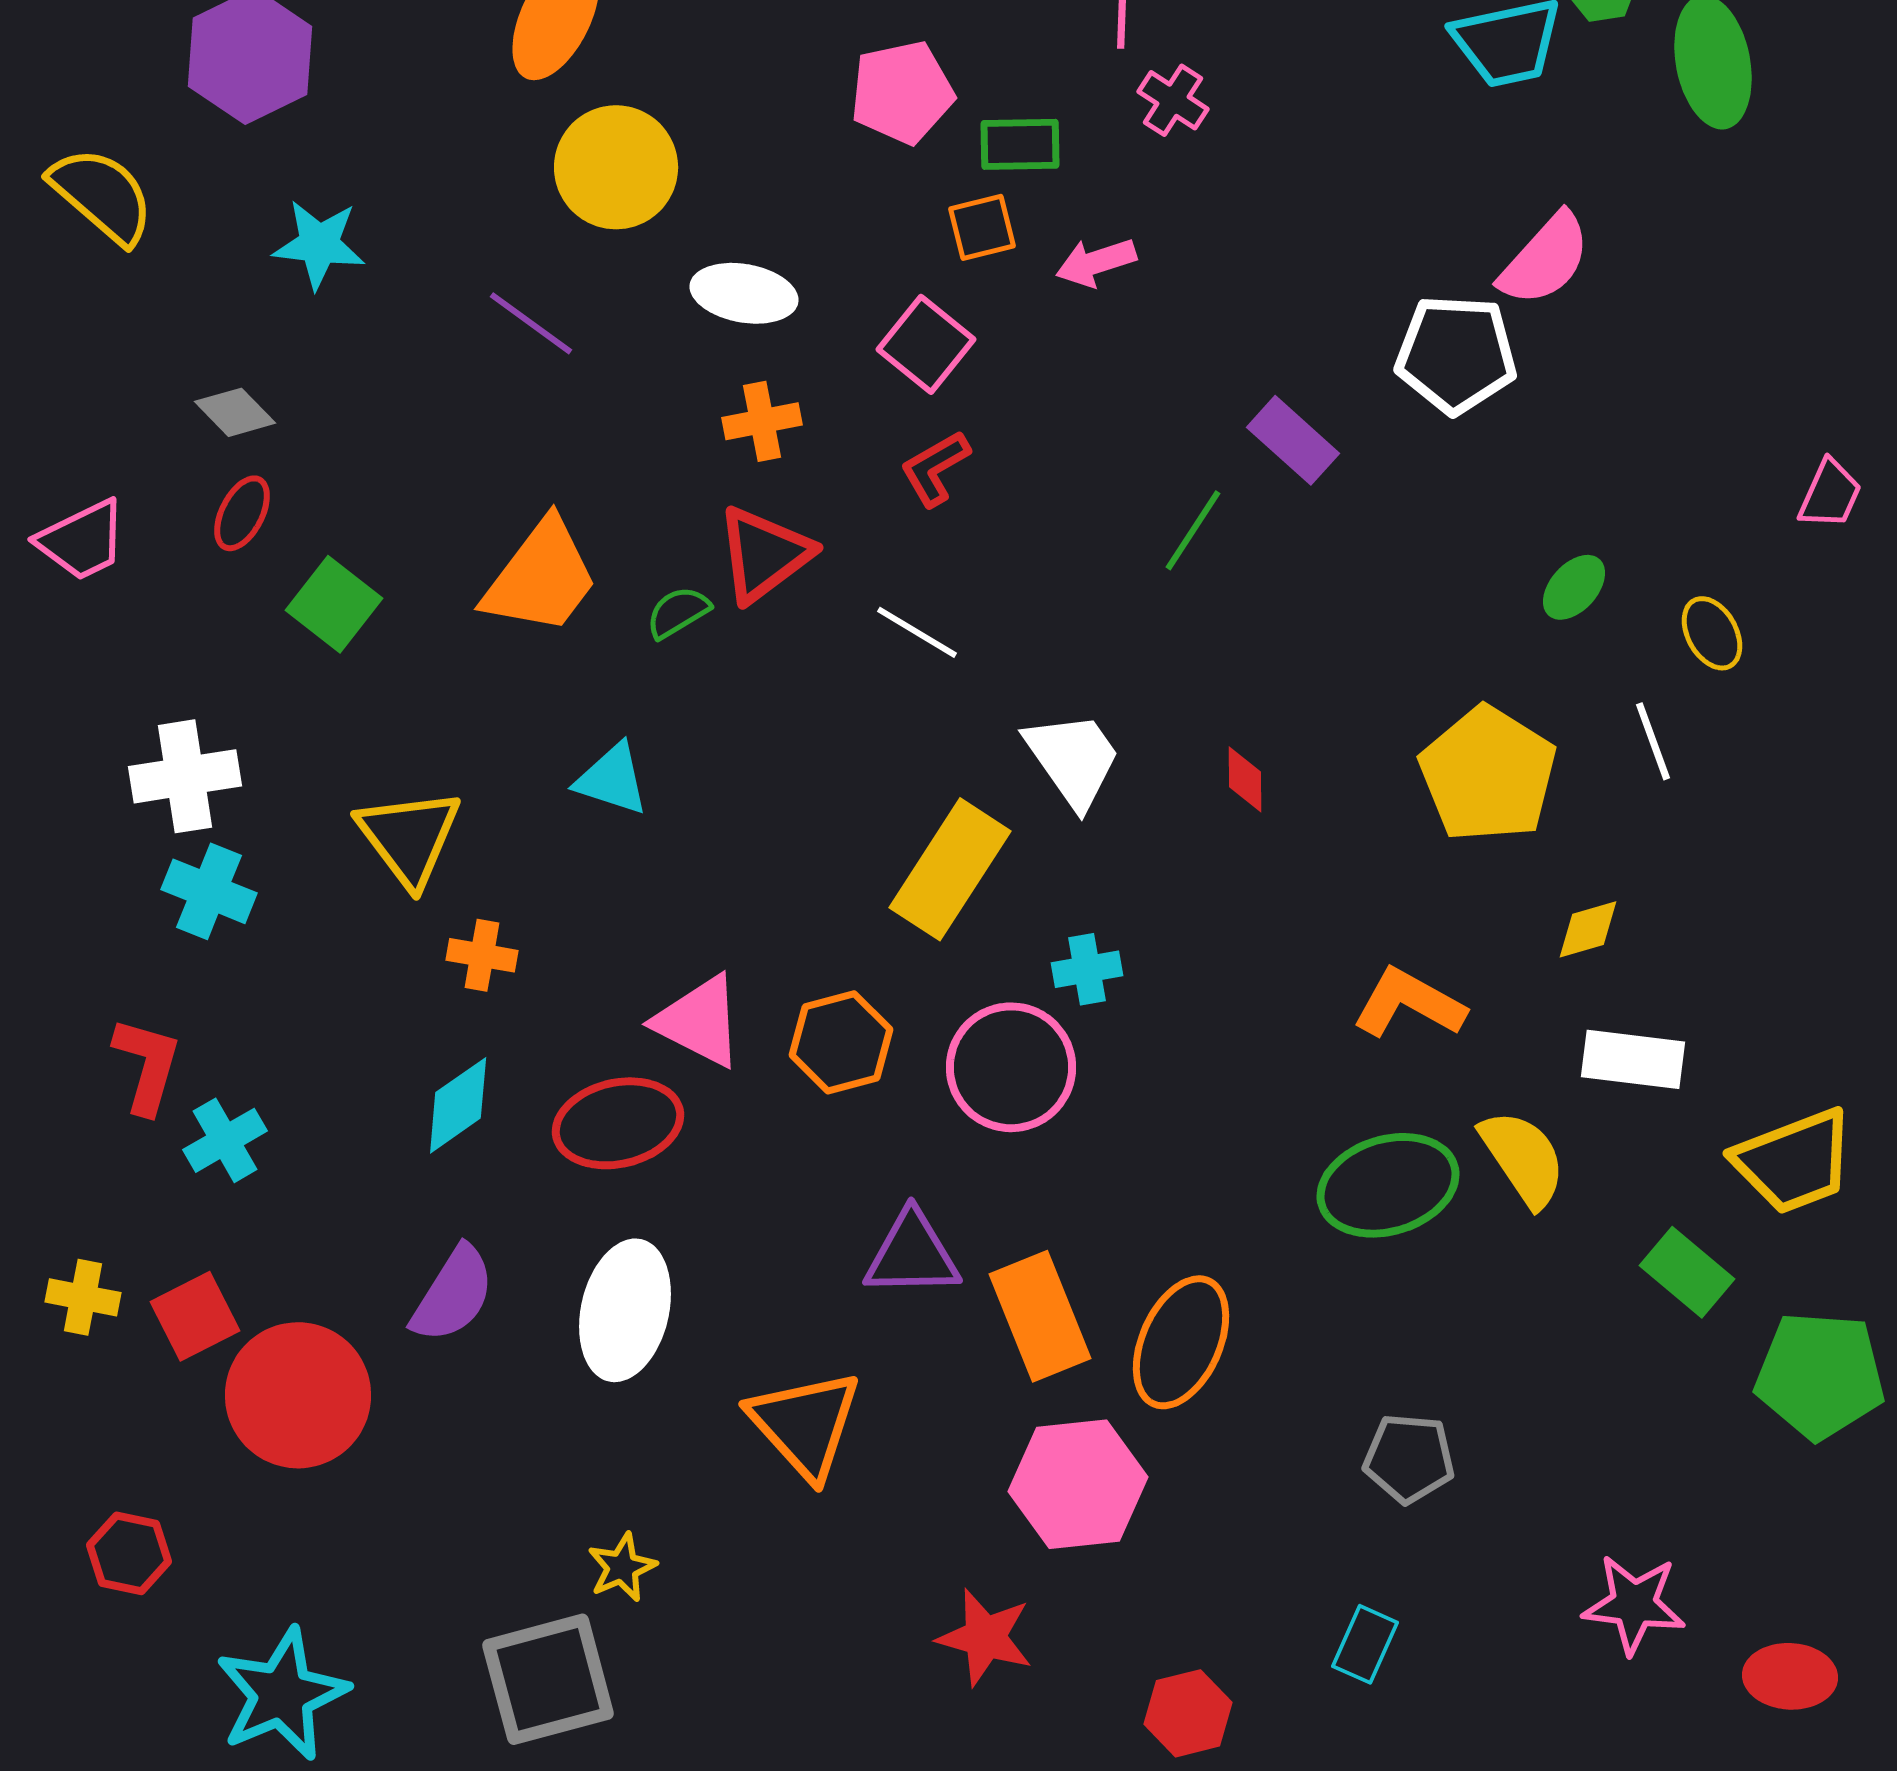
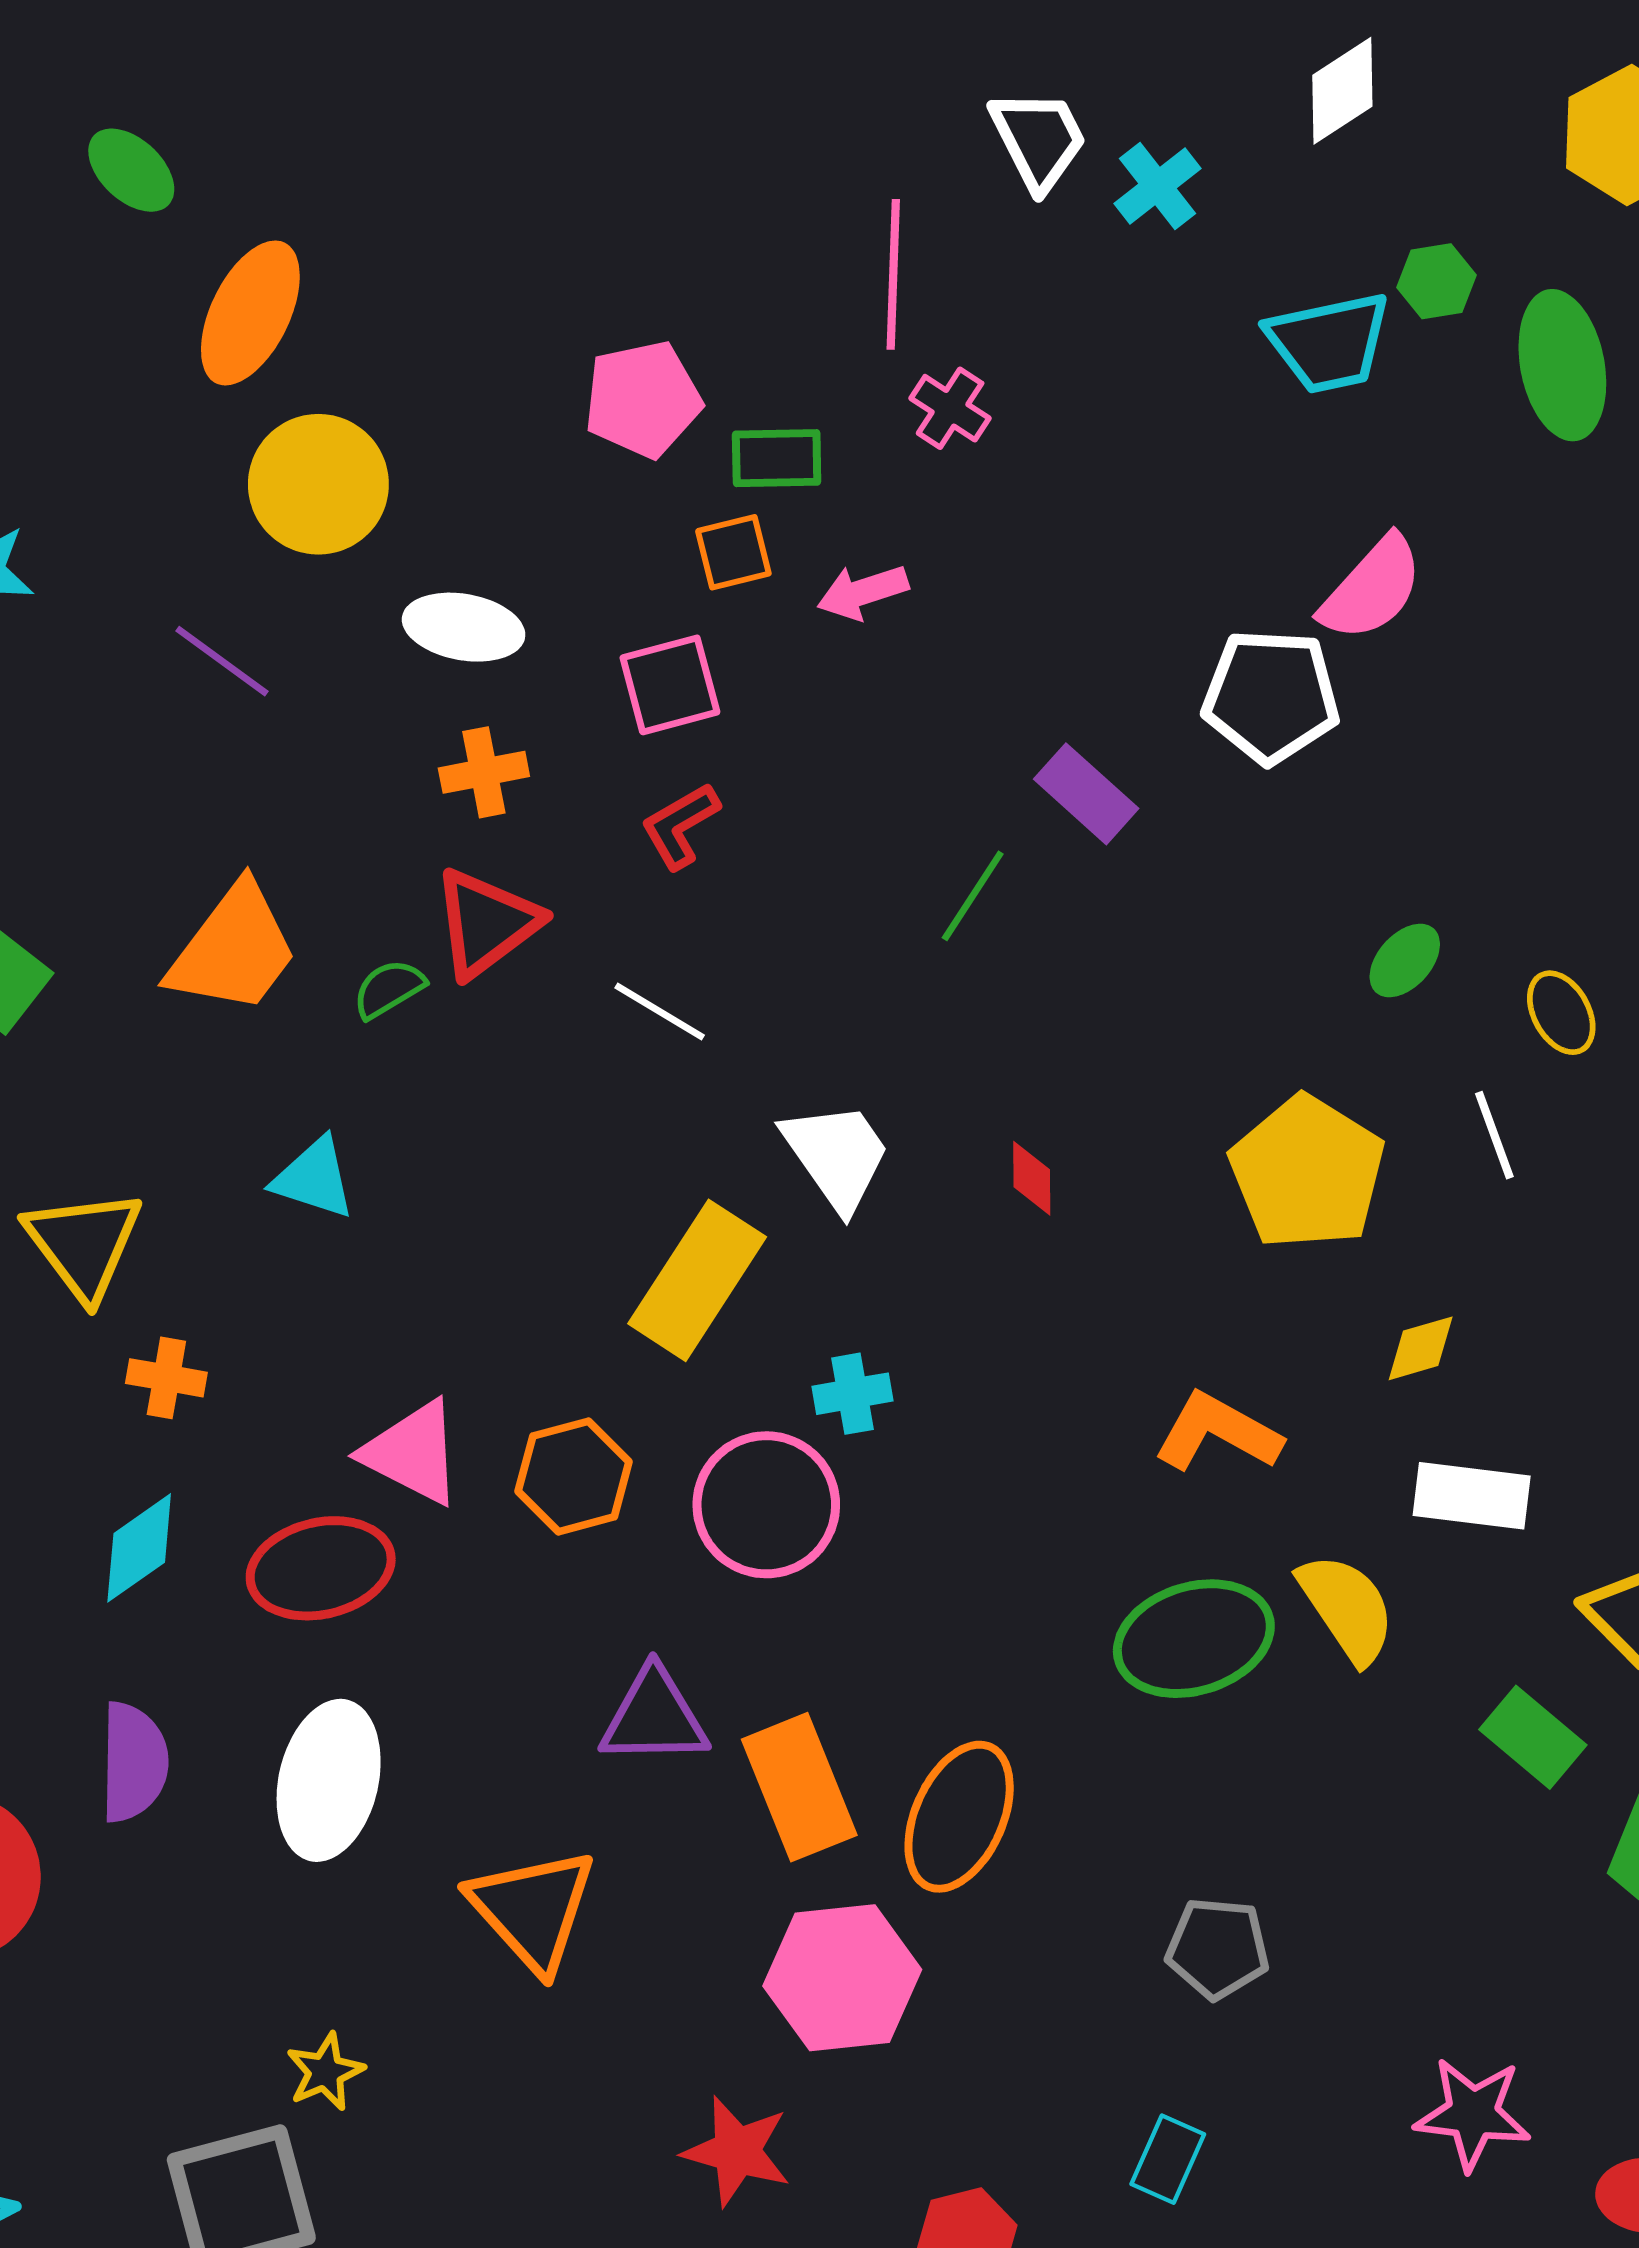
pink square: (926, 344) -> (670, 685), turned 36
purple semicircle: (453, 1294) -> (134, 1762), turned -31

